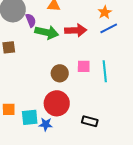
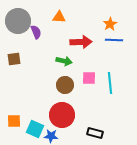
blue line: (109, 28) -> (114, 40), turned 30
green arrow: (47, 32) -> (64, 61), moved, size x0.7
cyan square: (30, 117) -> (35, 129), turned 30

